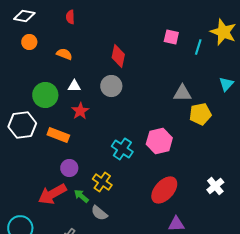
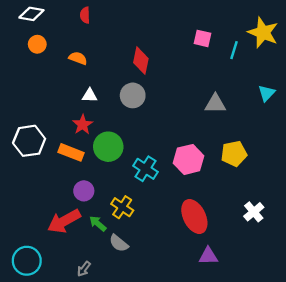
green circle: (45, 95) -> (108, 147), moved
red star: (80, 111) -> (83, 125), moved
yellow pentagon: (200, 114) -> (234, 154), moved
red ellipse: (164, 190) -> (194, 217), turned -68

